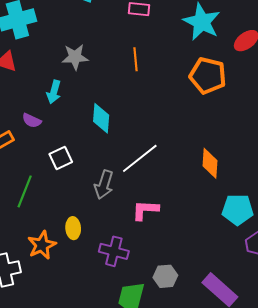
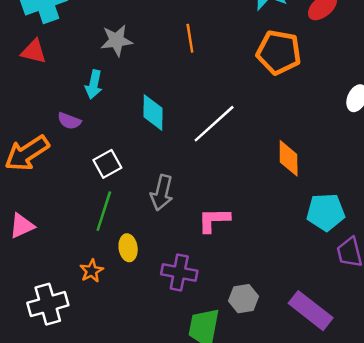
white line: (140, 158) -> (214, 124), moved
green line: (25, 191) -> (104, 211), moved
orange star: (42, 245) -> (92, 271), size x0.7

